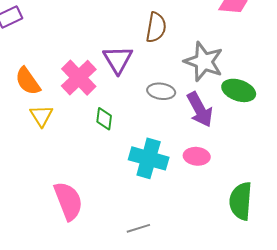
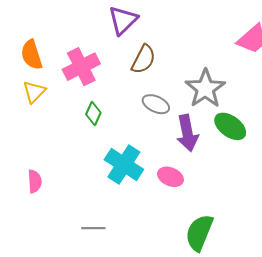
brown semicircle: (156, 27) -> (143, 59), moved
purple triangle: (118, 60) -> (123, 20), moved
pink semicircle: (68, 201) -> (35, 181), size x0.6

